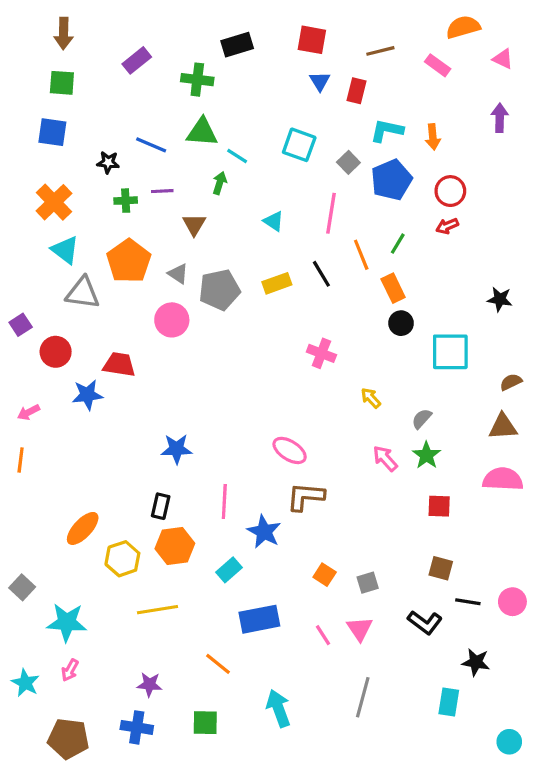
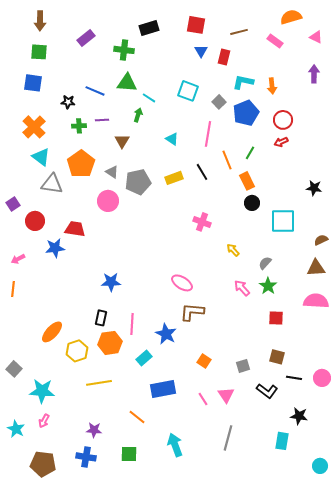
pink line: (224, 501) -> (132, 324), moved
gray square: (368, 583) -> (243, 366), moved

